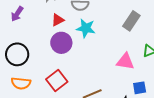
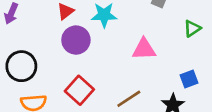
pink triangle: (125, 61) -> (144, 49), moved

